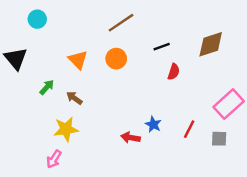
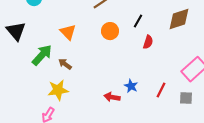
black line: (162, 47) -> (138, 21), turned -40
orange circle: (116, 59) -> (110, 31), moved
green arrow: (47, 87) -> (42, 55), size x1.6

